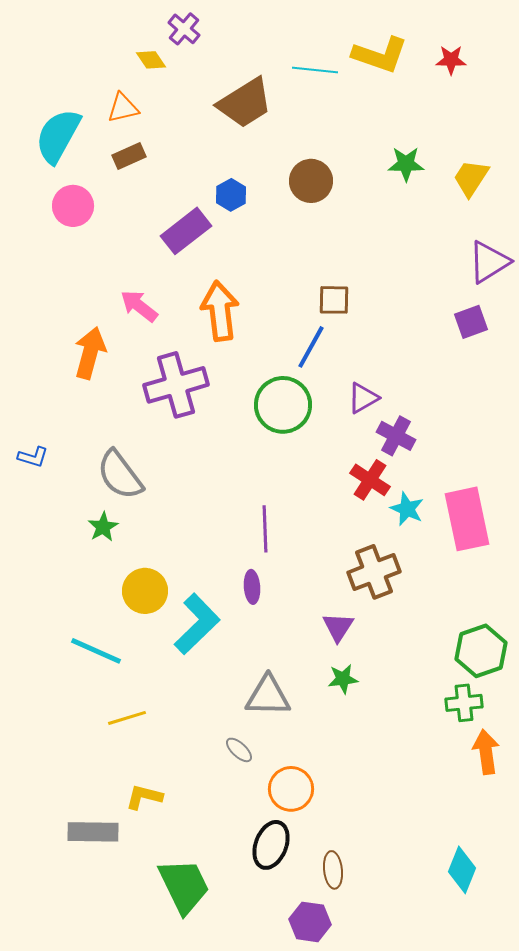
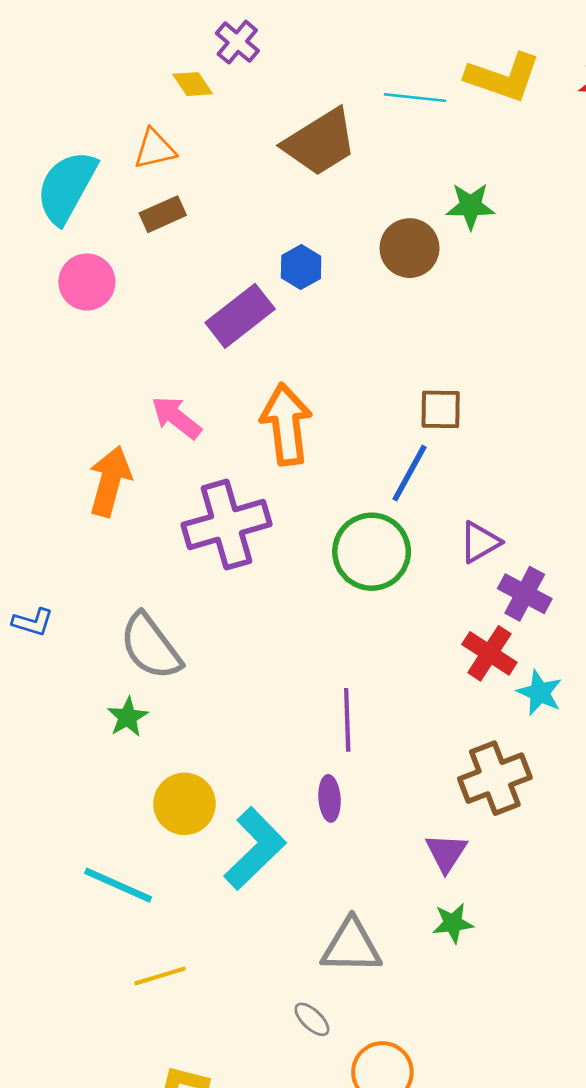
green star: (406, 164) -> (471, 206), moved

